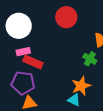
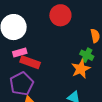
purple pentagon: (23, 83) -> (22, 84), turned -30
orange star: (81, 86) -> (81, 69), moved

